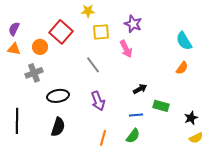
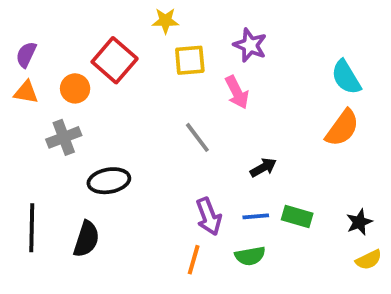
gray line: (93, 65) -> (197, 137), moved
orange semicircle: (182, 68) -> (342, 128), size x1.5
purple arrow: (98, 101) -> (209, 216), moved
green rectangle: (161, 106) -> (297, 216), moved
black semicircle: (58, 127) -> (86, 239), moved
green semicircle: (133, 136) -> (250, 256), turned 42

